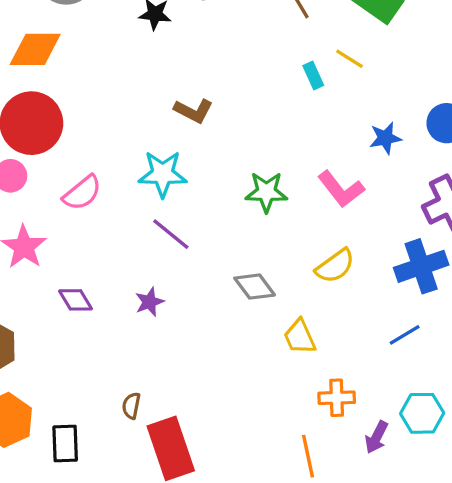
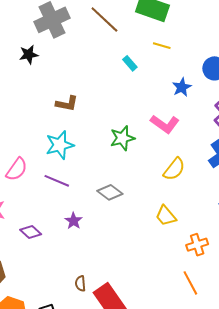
yellow line: (349, 59) -> (162, 46), moved
purple line: (171, 234) -> (57, 181), moved
gray diamond: (255, 287) -> (110, 192), moved

